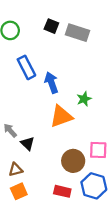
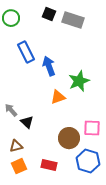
green star: (84, 99) -> (79, 81), size x1.5
orange triangle: (61, 116) -> (58, 97), size x0.7
red rectangle: (62, 191) -> (49, 165), moved

